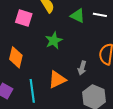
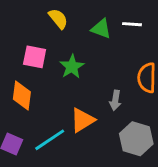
pink square: (24, 18) -> (35, 57), moved
cyan line: (32, 91) -> (50, 140), turned 70

